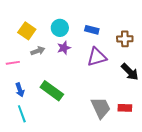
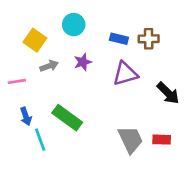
cyan circle: (60, 28) -> (74, 25), moved
brown cross: (125, 39) -> (149, 39), moved
cyan line: (22, 114) -> (40, 140), moved

